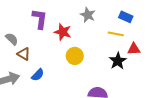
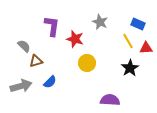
yellow line: (116, 34) -> (128, 41), turned 49
red triangle: (134, 49) -> (146, 48), moved
brown triangle: (24, 54) -> (36, 61), turned -48

